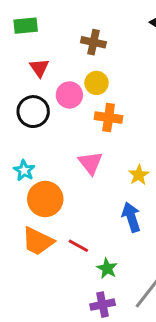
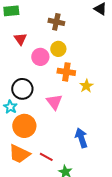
black circle: (33, 112) -> (22, 89), moved
yellow star: (139, 175) -> (86, 86), moved

